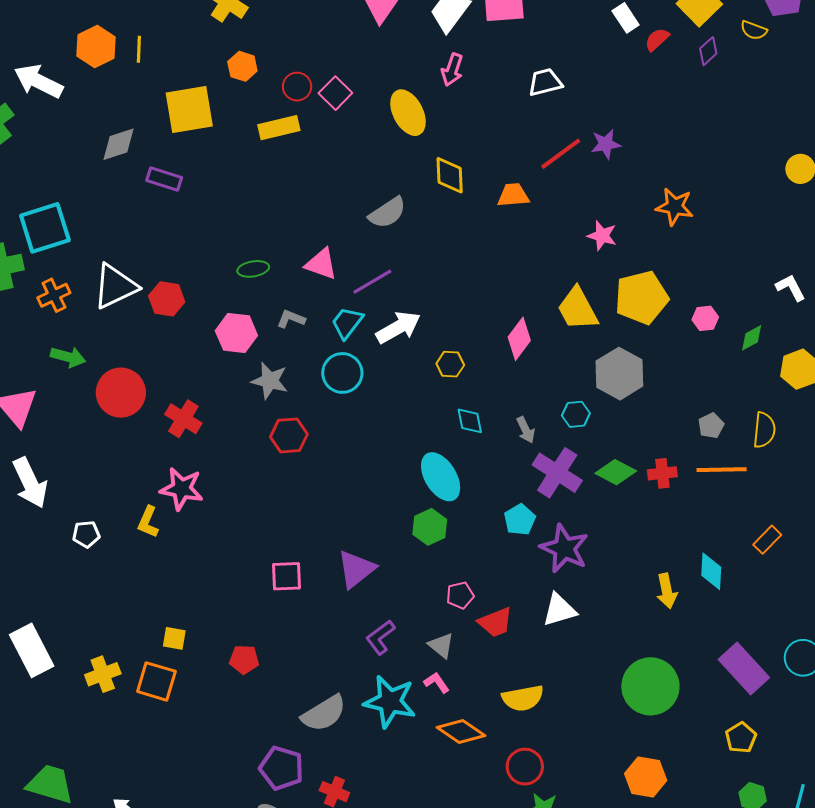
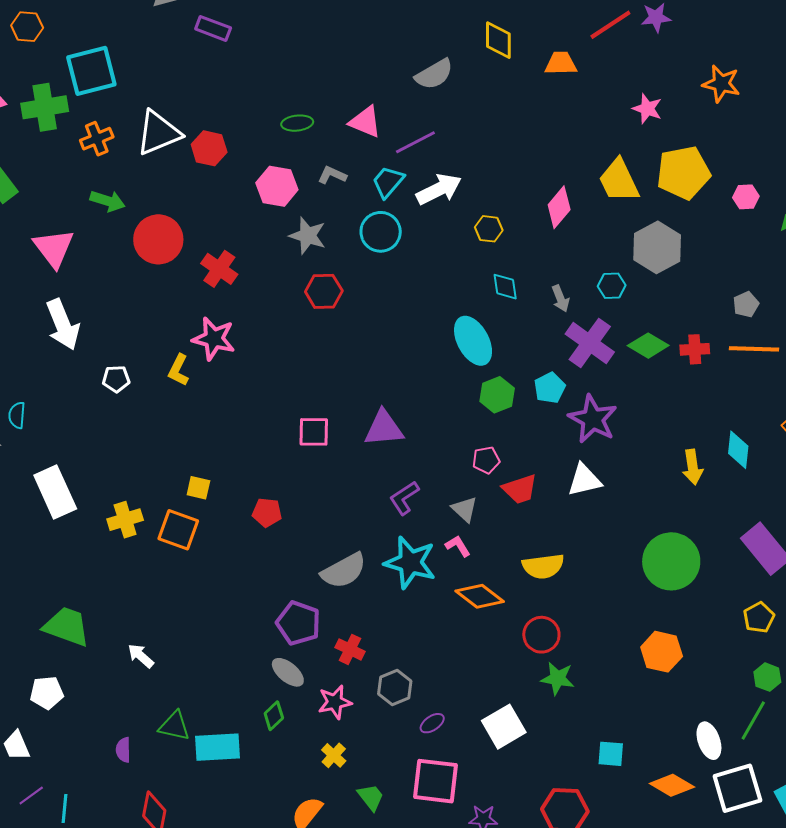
green hexagon: (430, 527) -> (497, 395), moved
purple triangle: (356, 569) -> (384, 428), turned 30

